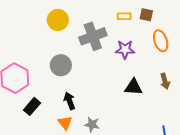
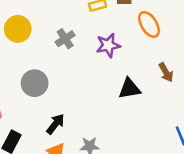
gray cross: (93, 36) -> (65, 39), size x0.6
black arrow: (69, 101) -> (55, 124), turned 72

